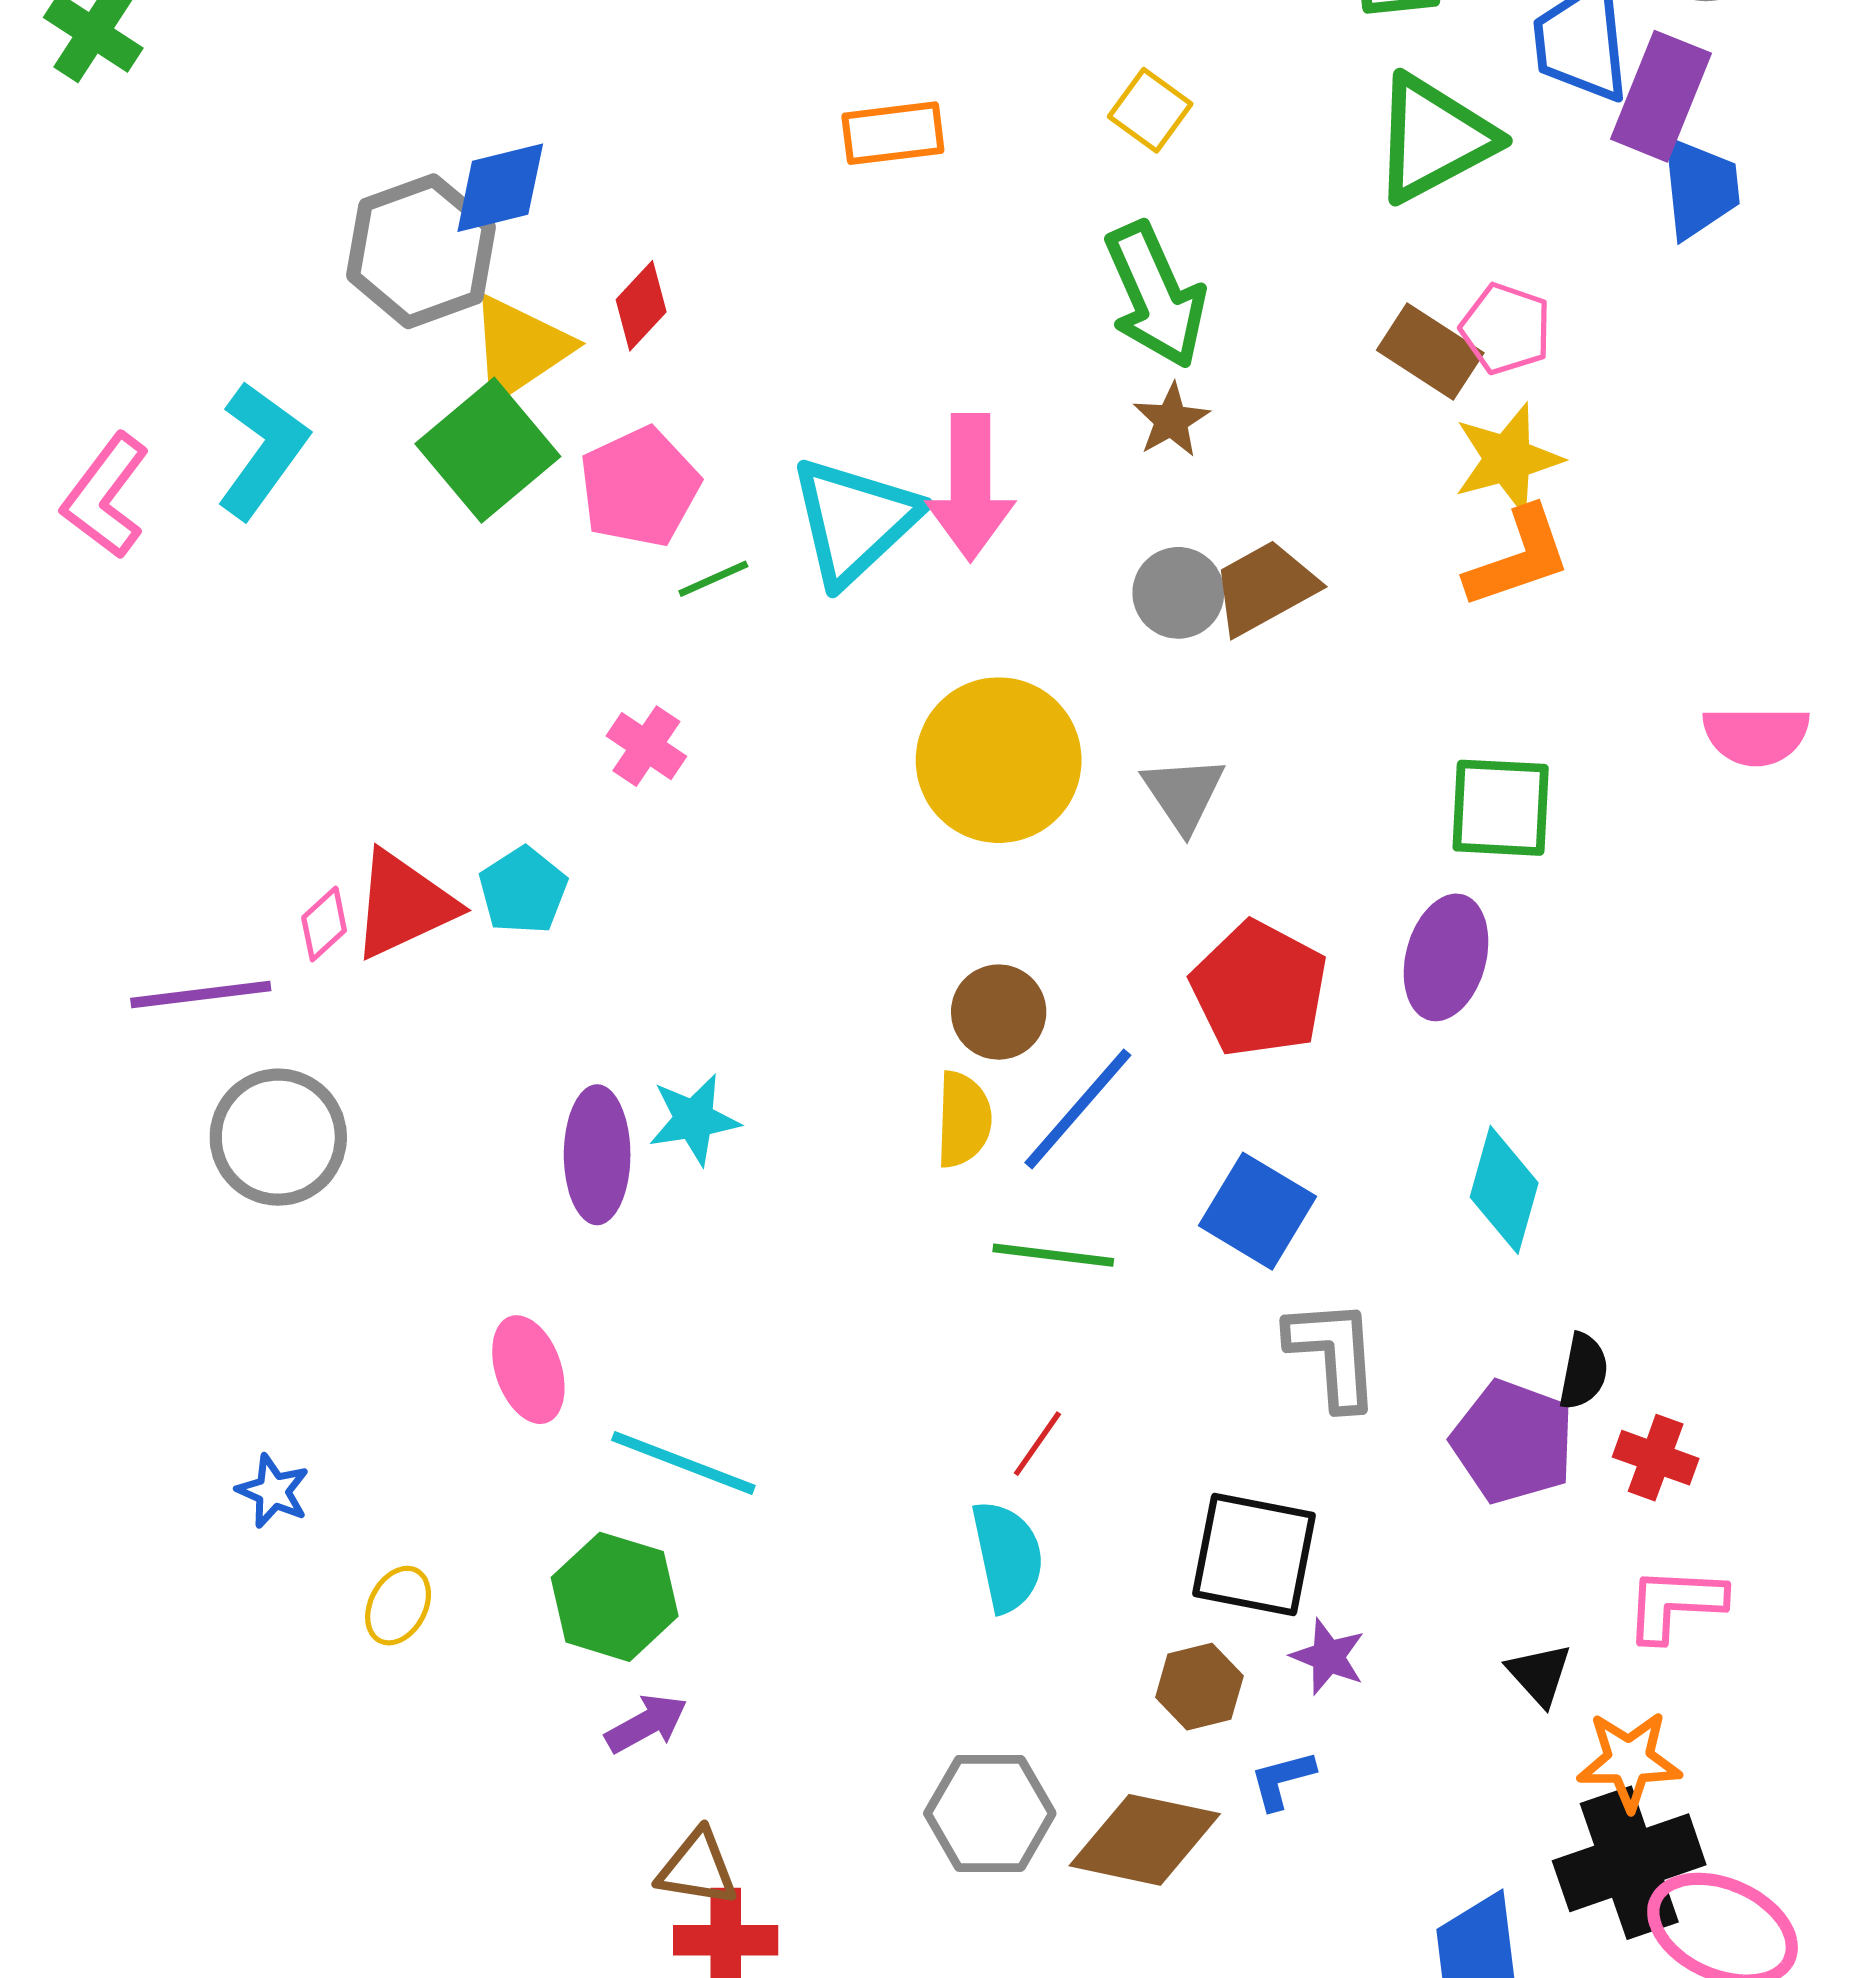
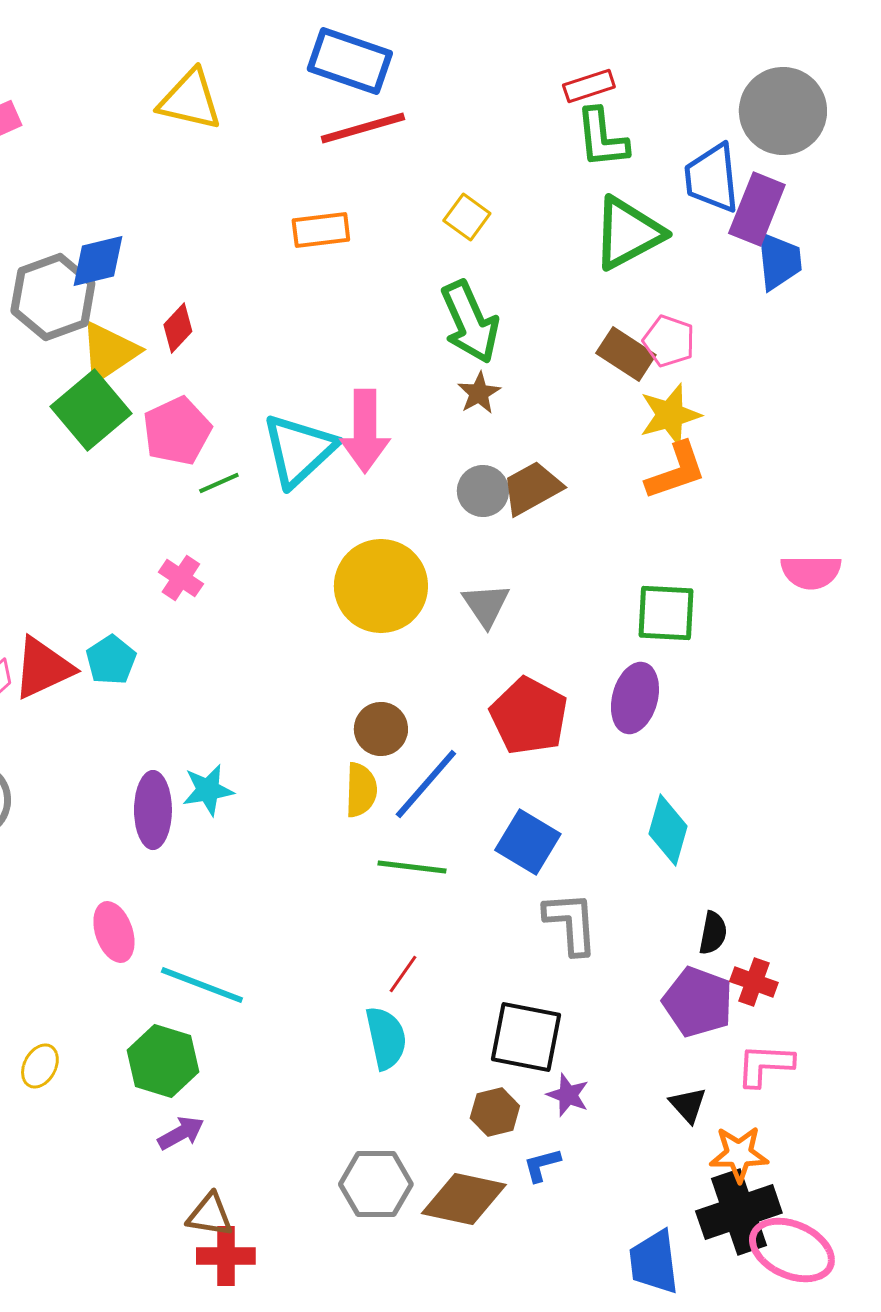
purple pentagon: (1513, 1442) -> (698, 1002), moved

